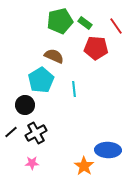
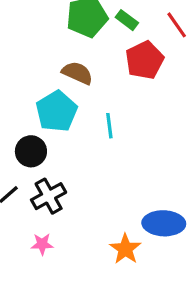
red pentagon: (96, 48) -> (145, 60), turned -30

